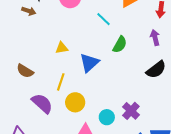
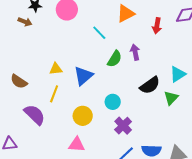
purple arrow: (155, 38) -> (135, 52), moved
yellow triangle: (62, 48) -> (56, 69), moved
yellow circle: (75, 102) -> (83, 116), moved
cyan circle: (107, 117) -> (113, 102), moved

